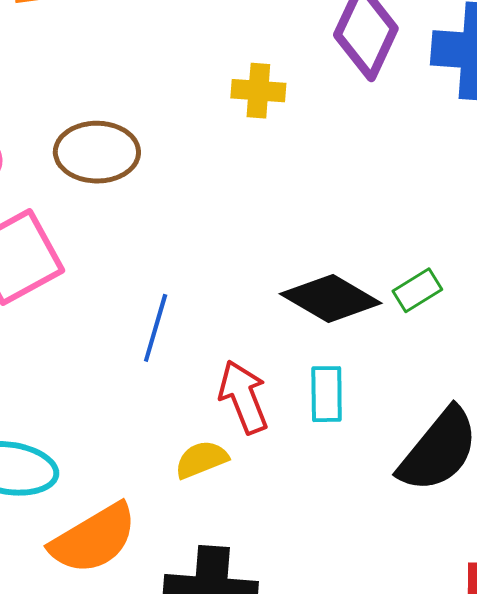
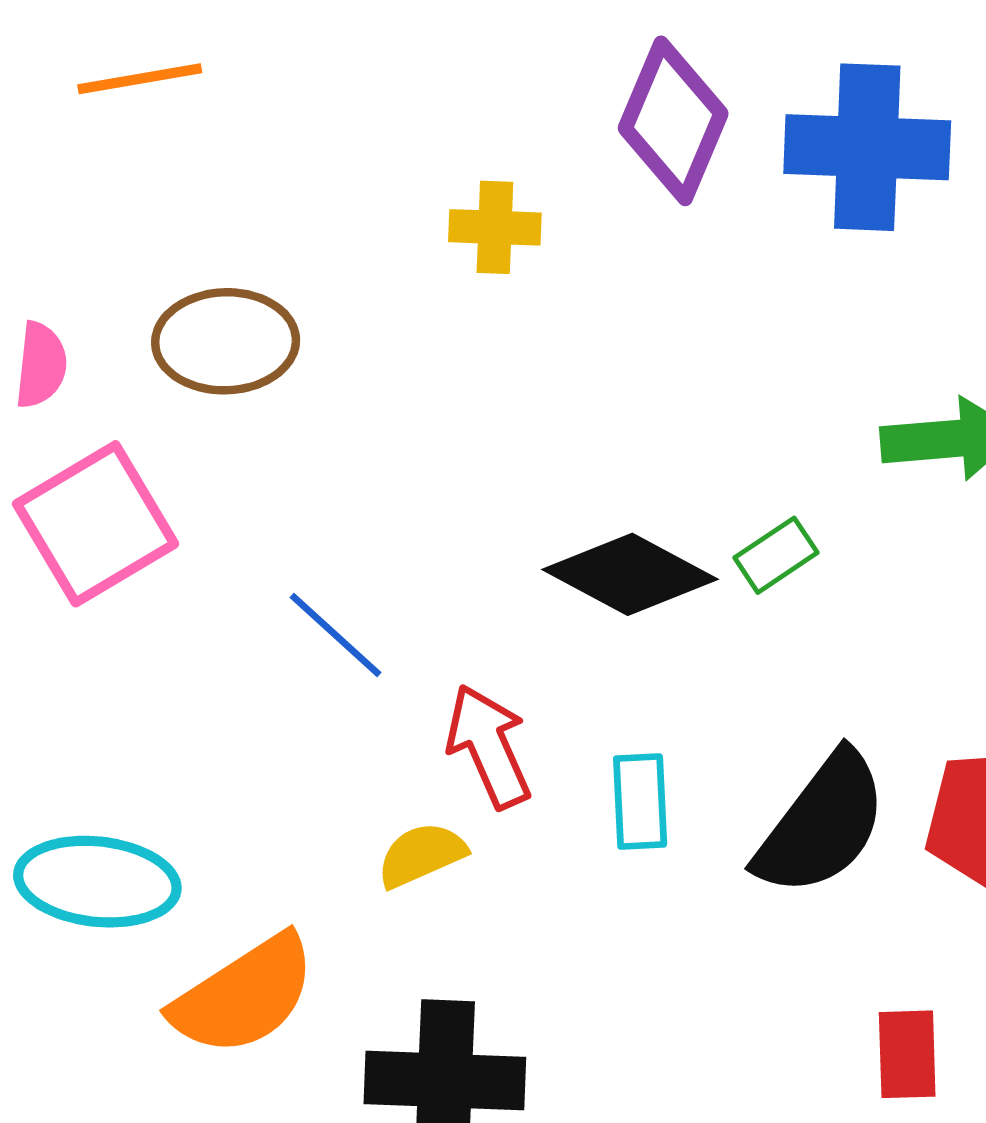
blue line: (156, 328) -> (336, 635), turned -62
cyan rectangle: (327, 394) -> (640, 802), moved

